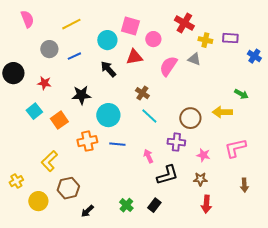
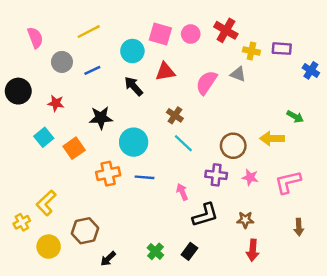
pink semicircle: (27, 19) -> (35, 38), moved
pink circle: (153, 39) -> (191, 34), moved
pink star: (203, 155) -> (250, 177), moved
yellow L-shape: (49, 161) -> (46, 203), moved

